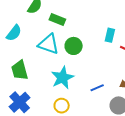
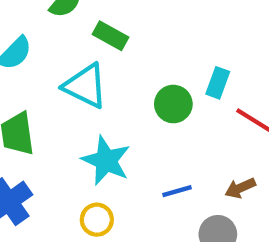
green circle: (74, 46) -> (173, 104), moved
cyan star: (62, 78) -> (106, 161), turned -30

